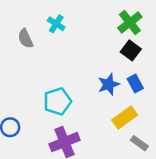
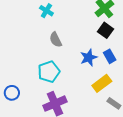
gray semicircle: (25, 39) -> (56, 40), moved

